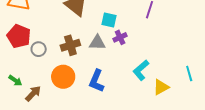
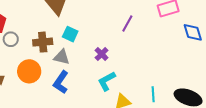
cyan square: (109, 20) -> (70, 34), moved
purple cross: (120, 37) -> (102, 54), moved, turned -32
gray triangle: (97, 43) -> (62, 57), moved

